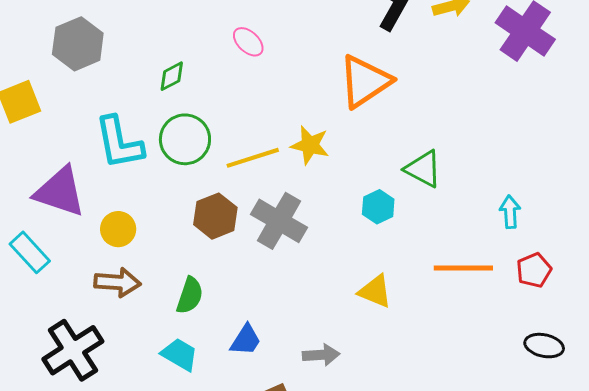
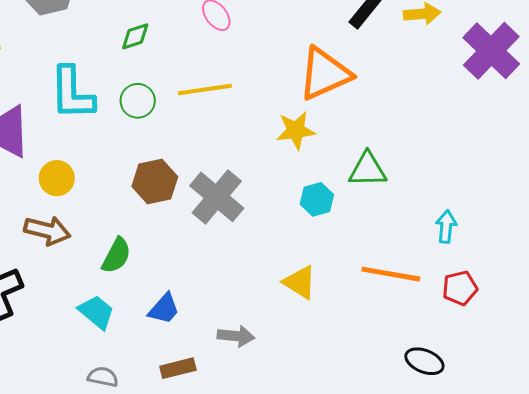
green circle: (185, 139) -> (138, 101), size x0.7
yellow star: (310, 145) -> (296, 130), moved, turned -30
yellow line: (253, 158) -> (205, 89), moved
green triangle: (423, 169) -> (368, 170), turned -39
black ellipse: (544, 346) -> (424, 361), moved

